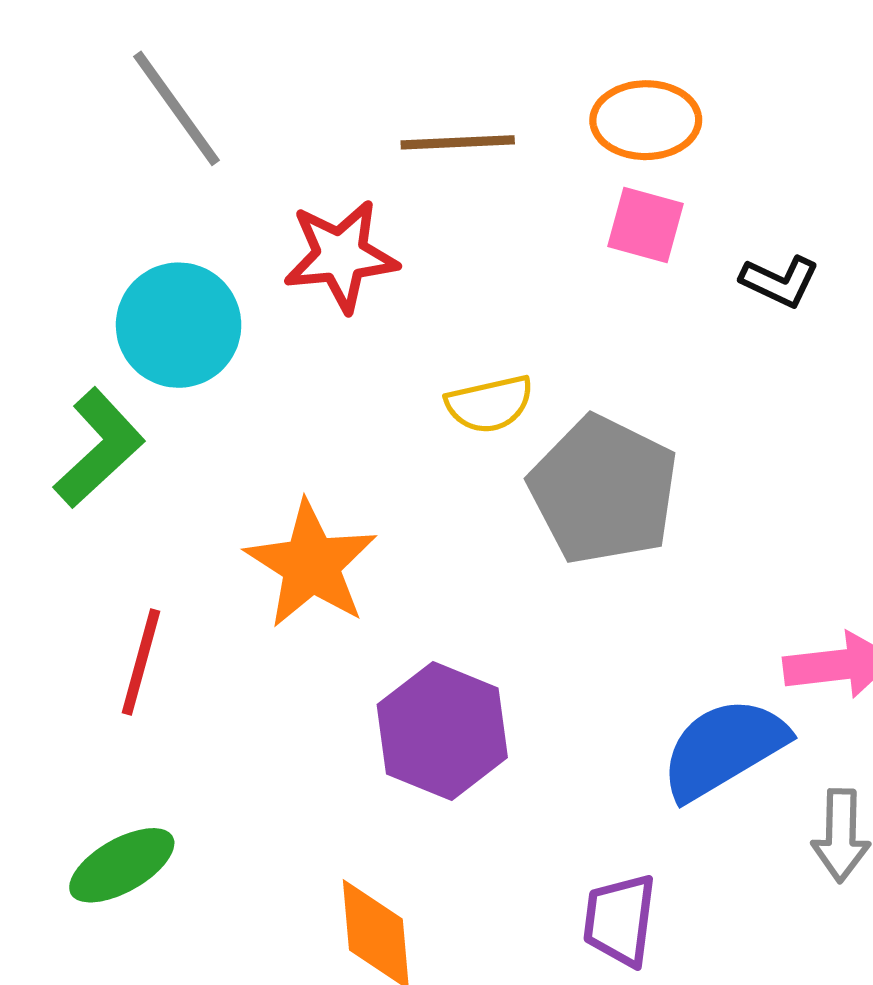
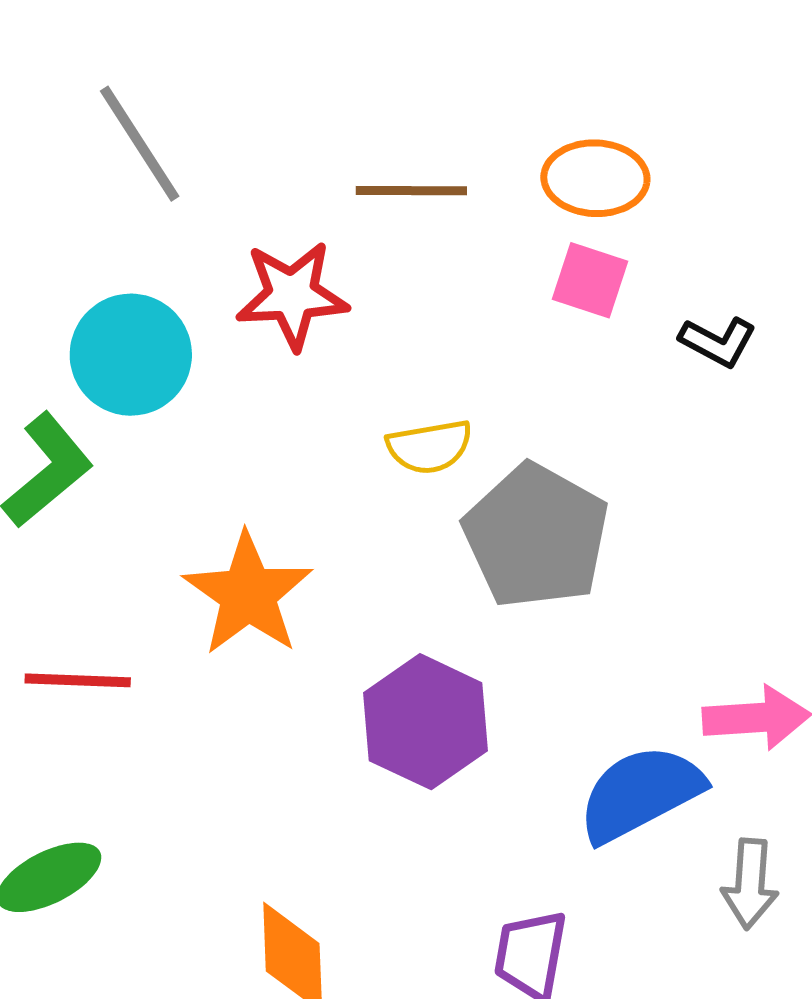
red line: (141, 662) -> (78, 680), turned 74
purple hexagon: (442, 731) -> (426, 722), moved

